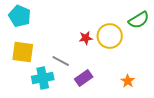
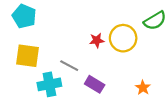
purple rectangle: (84, 78) -> (95, 84), turned 66

